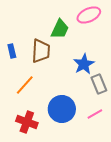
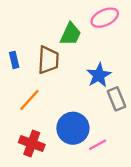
pink line: (95, 114) -> (98, 145), moved

